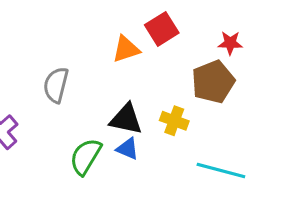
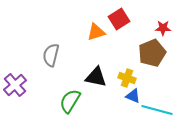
blue triangle: (128, 149) -> (133, 96), moved

